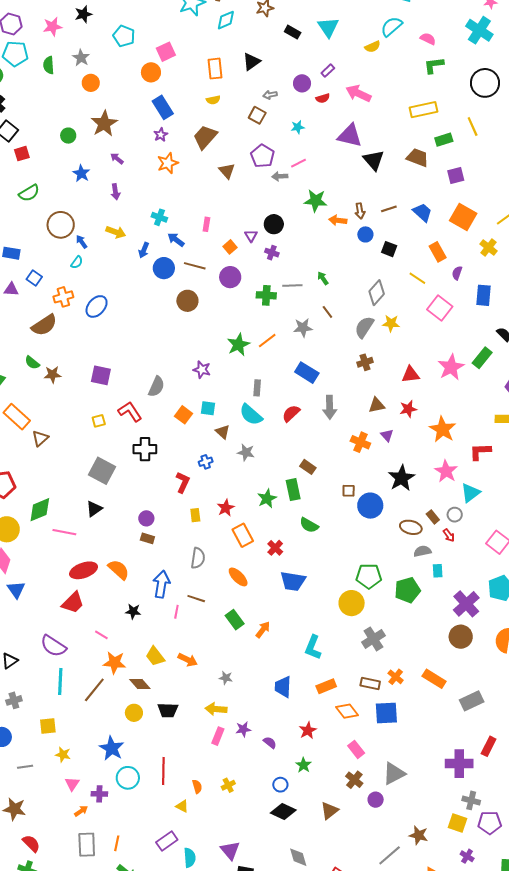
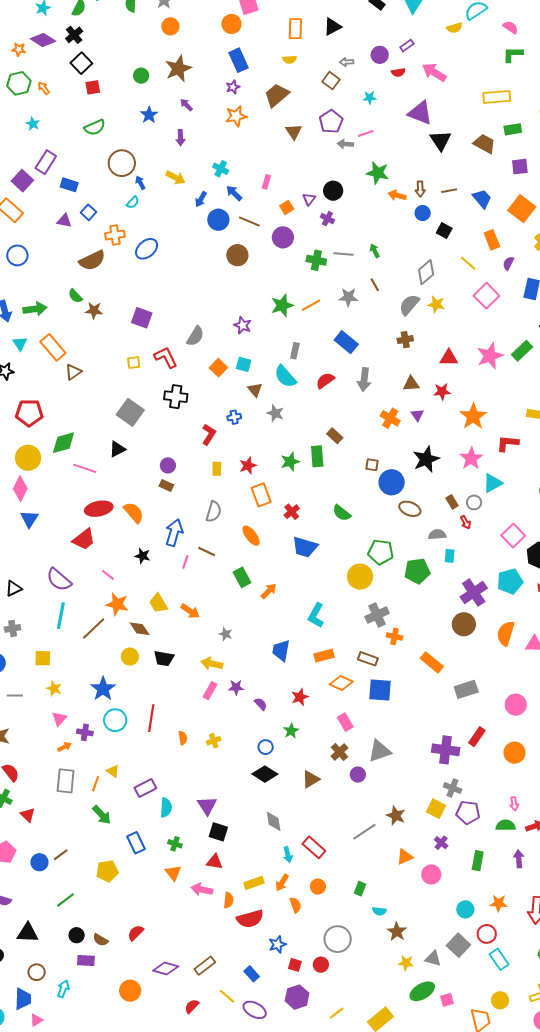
green semicircle: (309, 525) -> (342, 513), moved
brown ellipse: (411, 527) -> (410, 509), moved
orange cross: (396, 677) -> (394, 636), moved, turned -35
orange diamond: (347, 711) -> (341, 683), turned -35
yellow triangle: (182, 806) -> (113, 771), moved

